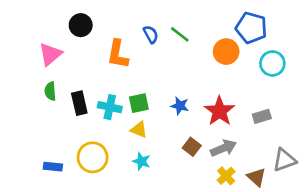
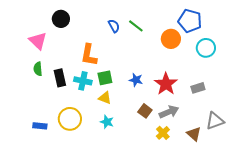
pink triangle: (50, 54) -> (38, 41), turned -36
orange L-shape: (118, 54) -> (89, 55), moved
yellow cross: (226, 176) -> (163, 133), moved

